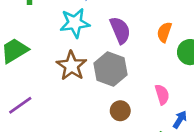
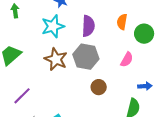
purple semicircle: (120, 30) -> (88, 26), turned 35
pink semicircle: (162, 95) -> (127, 60), moved, turned 56
blue arrow: (180, 119) -> (145, 86), turned 64

